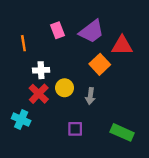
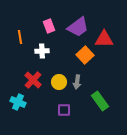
white cross: (41, 70) -> (42, 51), moved
yellow circle: (65, 88) -> (59, 82), moved
green rectangle: (122, 132) -> (100, 101), moved, turned 30

